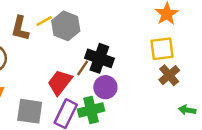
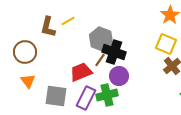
gray hexagon: (66, 26) -> (101, 39), moved
yellow square: (162, 49) -> (166, 44), turned 30
red trapezoid: (60, 82) -> (81, 72), turned 30

